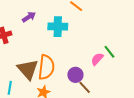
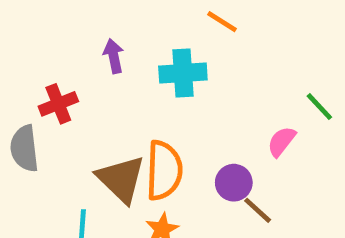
purple arrow: (29, 17) -> (114, 56), turned -64
green line: (109, 52) -> (319, 107), moved

